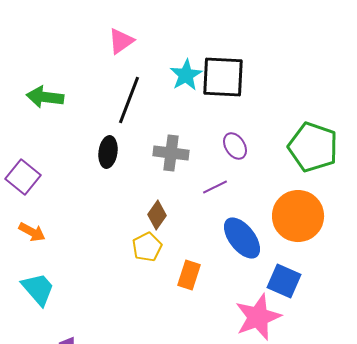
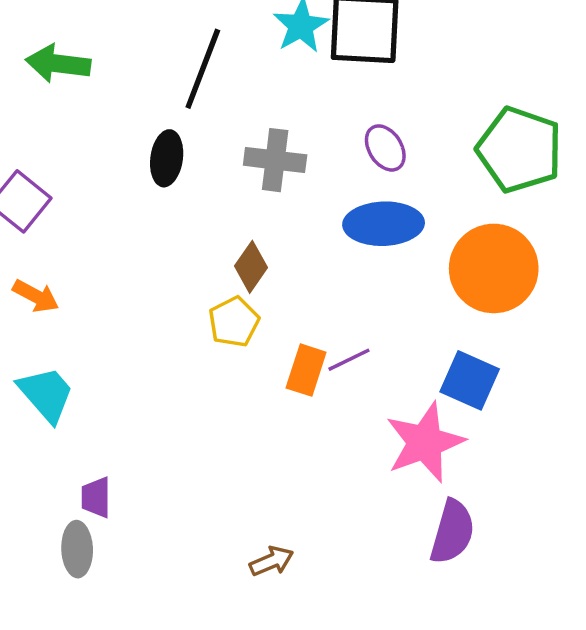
purple line: (215, 187) -> (349, 360), moved
blue ellipse: (242, 238) -> (384, 224), moved, turned -54

